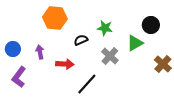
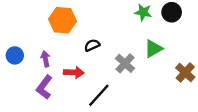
black circle: (151, 25) -> (172, 12), moved
green star: (105, 28) -> (143, 12), moved
purple L-shape: (19, 77) -> (44, 87), moved

